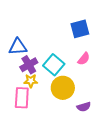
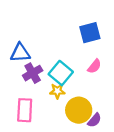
yellow star: (31, 81) -> (57, 91), moved
yellow circle: (63, 88) -> (79, 110), moved
purple semicircle: (84, 107) -> (94, 120), turned -32

